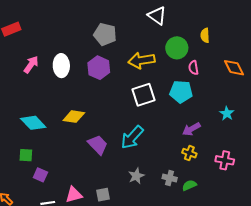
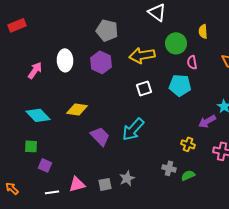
pink arrow: (31, 65) -> (35, 70), moved
white square: (144, 95) -> (144, 88), size x0.7
purple arrow: (191, 129) -> (207, 121), moved
gray star: (136, 176) -> (127, 178), moved

